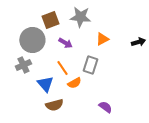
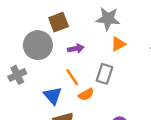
gray star: (80, 17) -> (108, 19), moved
purple arrow: (65, 43) -> (76, 49), turned -40
gray cross: (23, 65) -> (17, 75), moved

